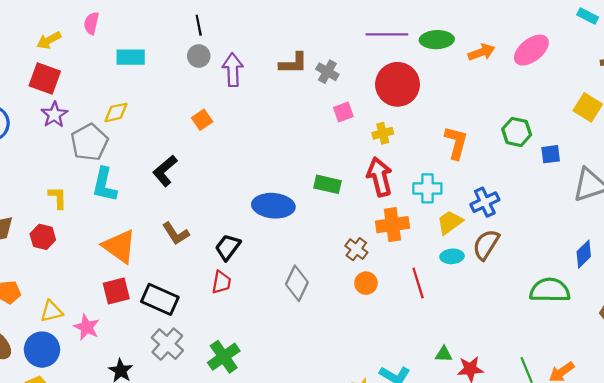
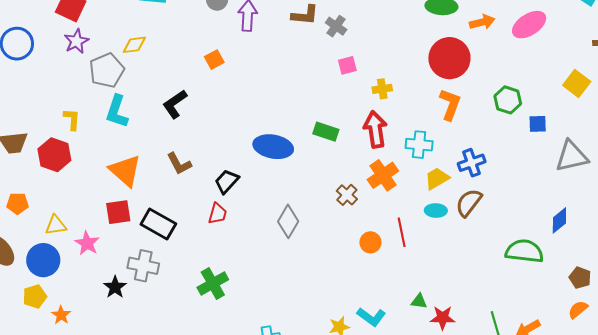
red circle: (398, 84) -> (449, 58), moved
orange cross: (392, 225) -> (383, 175), turned -32
red hexagon: (43, 237) -> (54, 155), size x1.4
orange circle: (366, 283) -> (370, 242), moved
gray cross: (167, 344) -> (143, 266), moved, turned -36

